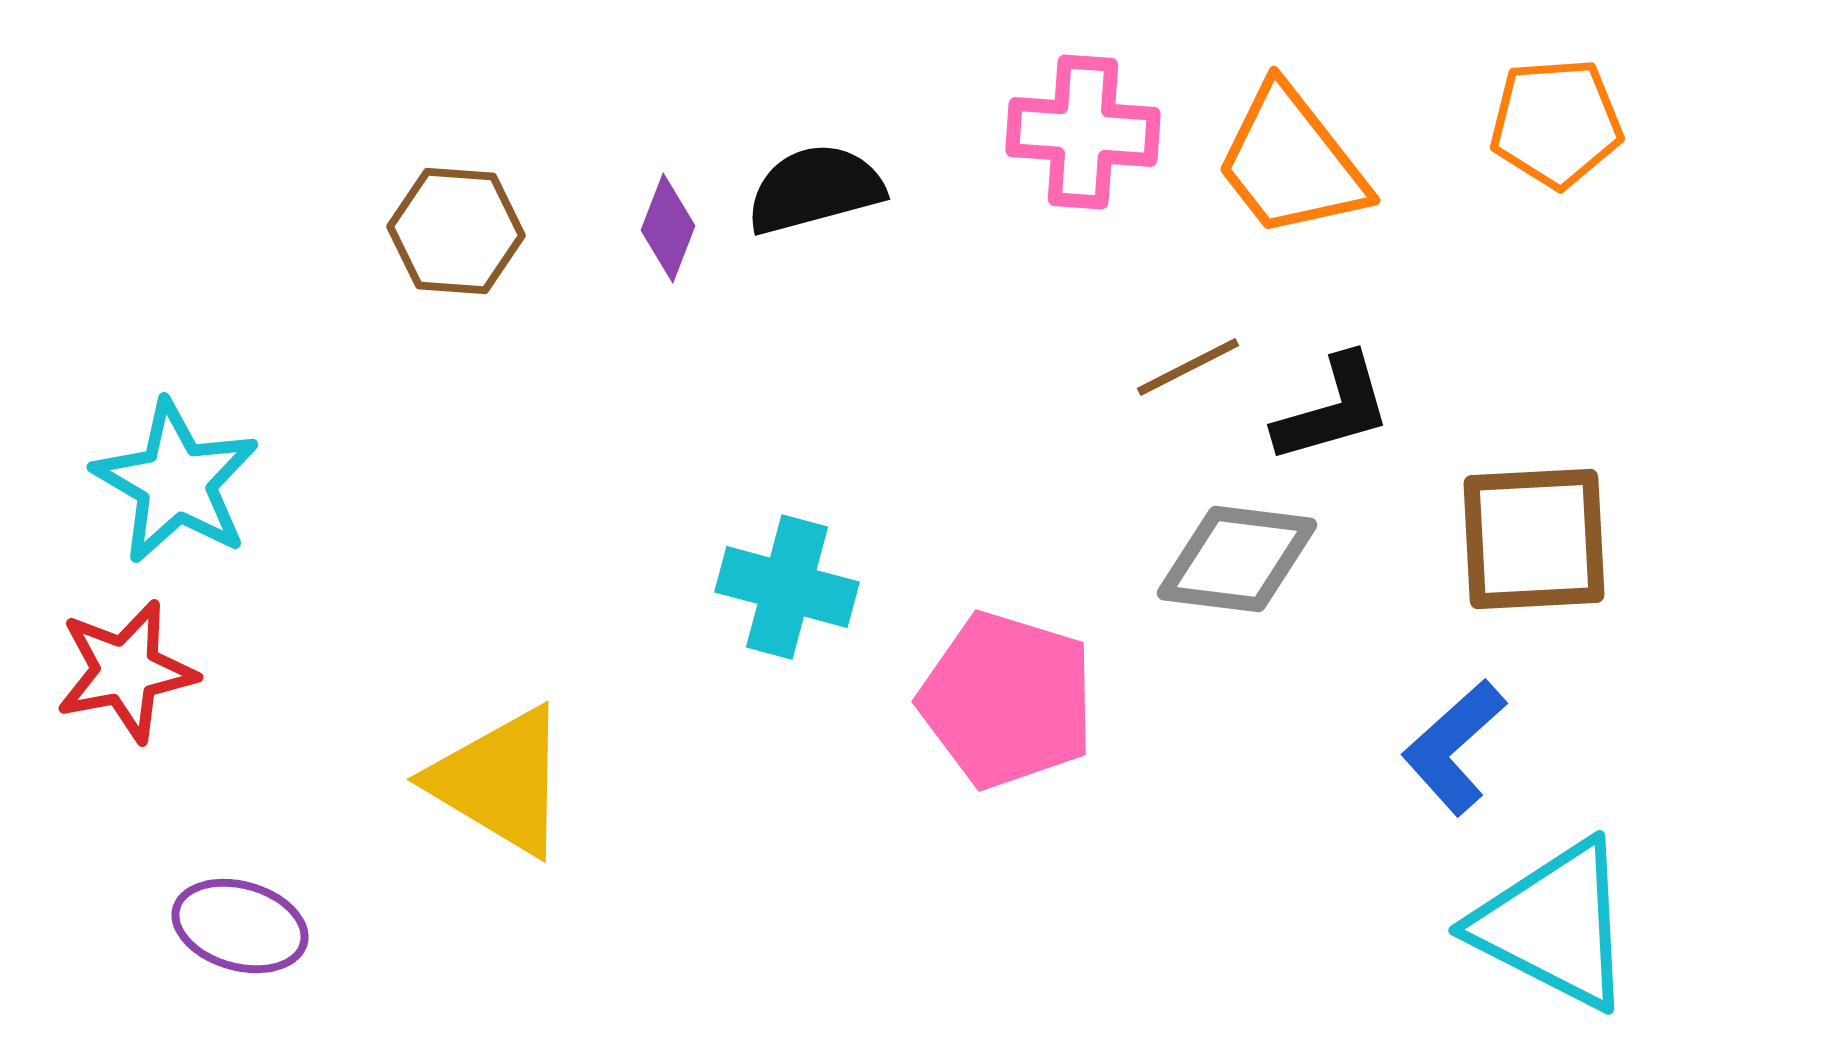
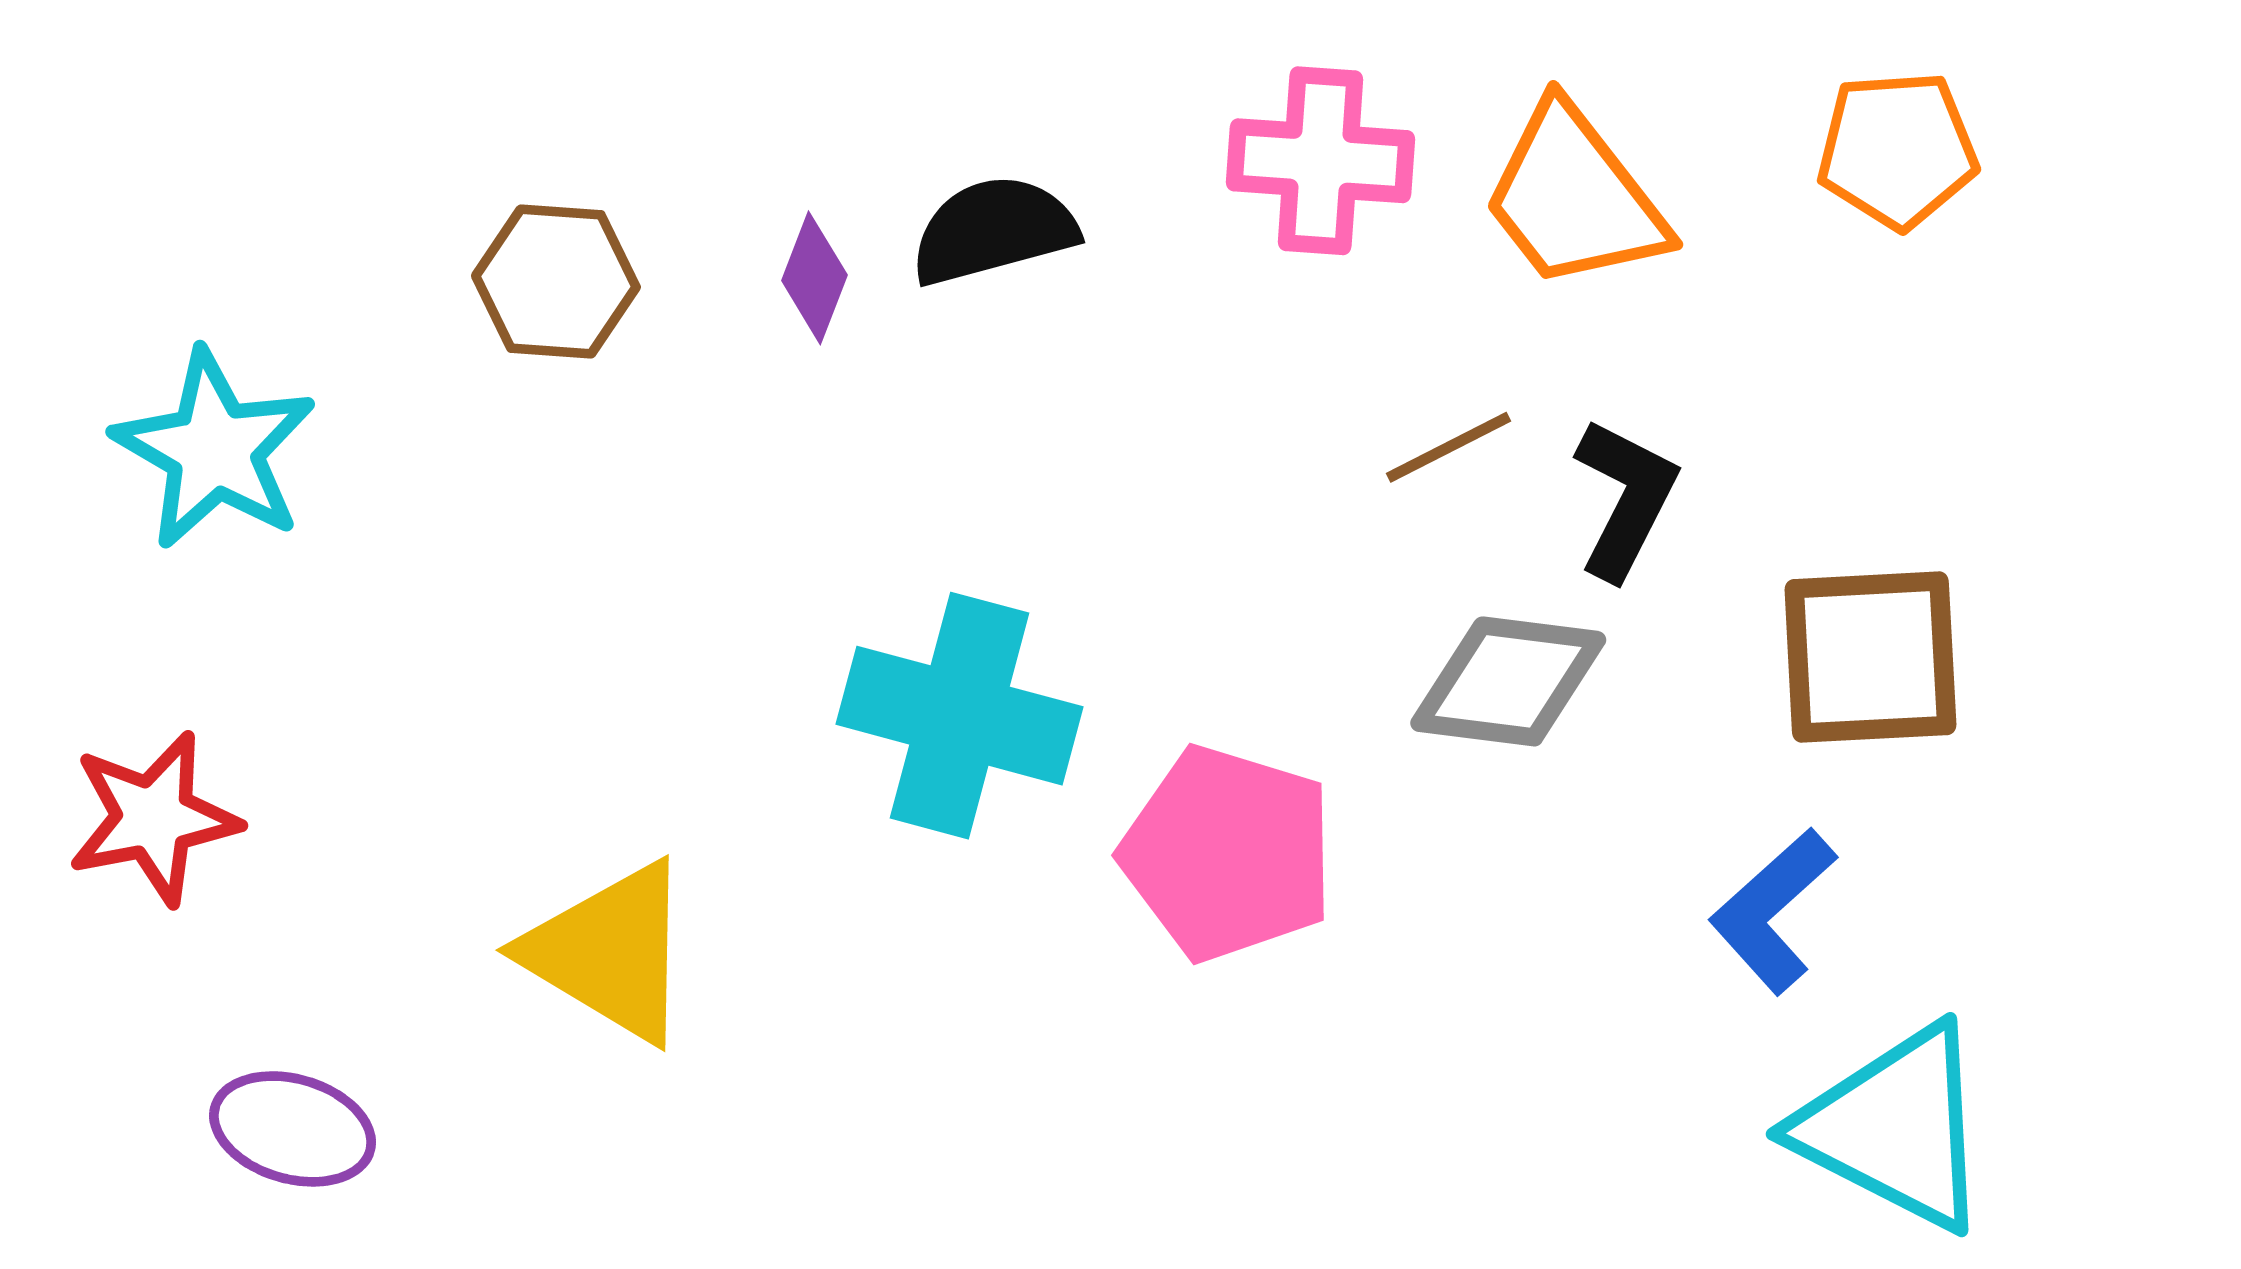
black L-shape: (1333, 409) -> (1625, 499), turned -47
cyan star: (176, 482) -> (214, 450), moved
cyan cross: (787, 587) -> (960, 716), size x1.4

